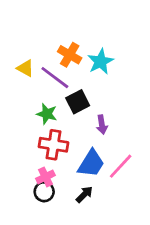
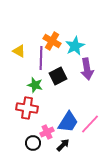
purple line: (55, 78) -> (41, 58), turned 55
purple arrow: (102, 125) -> (87, 69), moved, size x1.5
red cross: (54, 145) -> (27, 108), moved
pink cross: (45, 177) -> (47, 132), moved

